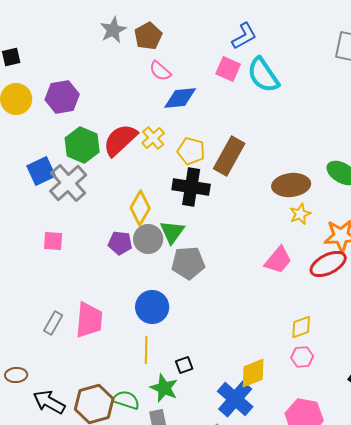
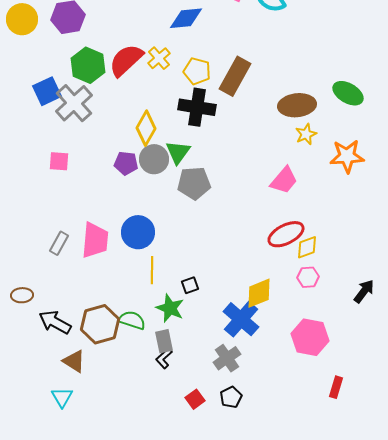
red ellipse: (328, 264) -> (286, 234), moved
blue circle: (152, 307) -> (138, 232), moved

